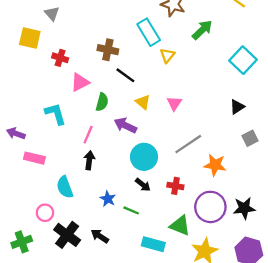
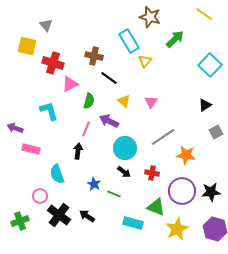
red cross: (60, 58) -> (53, 63), size x1.5
pink line: (88, 135) -> (86, 129), moved

